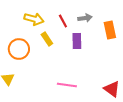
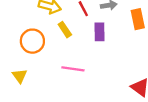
pink line: (67, 85) -> (73, 69), moved

